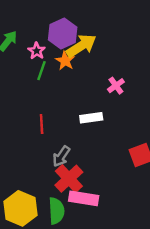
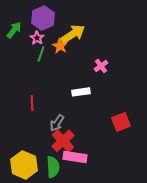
purple hexagon: (63, 33) -> (43, 18), moved
red line: (42, 124) -> (32, 103), moved

